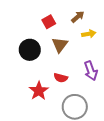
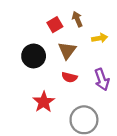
brown arrow: (78, 17) -> (77, 19), moved, turned -72
red semicircle: (61, 78) -> (69, 77), moved

